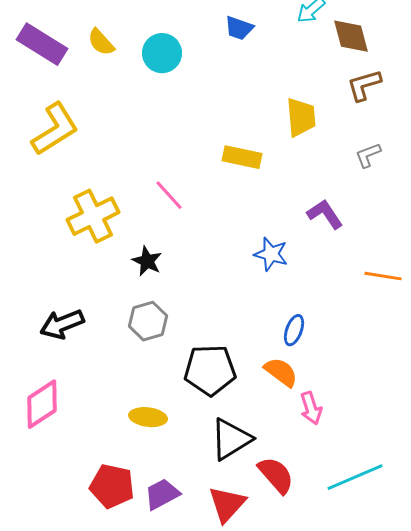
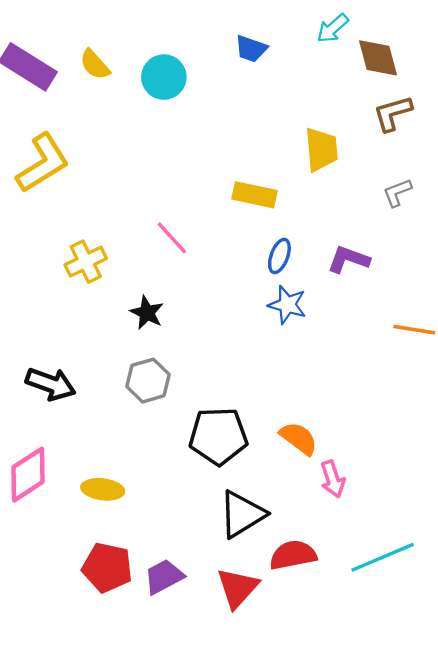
purple L-shape: (325, 214) -> (349, 259), turned -36
yellow cross: (93, 216) -> (86, 262), size x0.7
black arrow: (62, 324) -> (51, 384), turned -138
blue ellipse: (294, 330) -> (279, 256), moved
yellow ellipse: (148, 417) -> (103, 489), moved
red semicircle: (276, 475) -> (293, 555), turned -60

